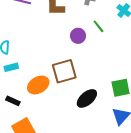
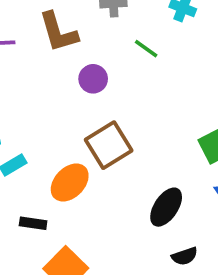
purple circle: (78, 36) -> (93, 79), moved
black ellipse: (87, 98) -> (166, 207), moved

